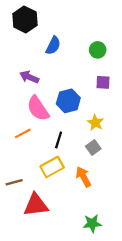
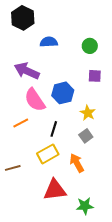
blue semicircle: (53, 46) -> (49, 42), turned -120
purple arrow: (29, 77) -> (27, 71), size x1.4
red triangle: (36, 205) -> (55, 190), moved

